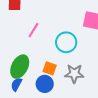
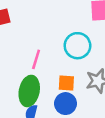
pink line: (33, 30) -> (36, 59), moved

